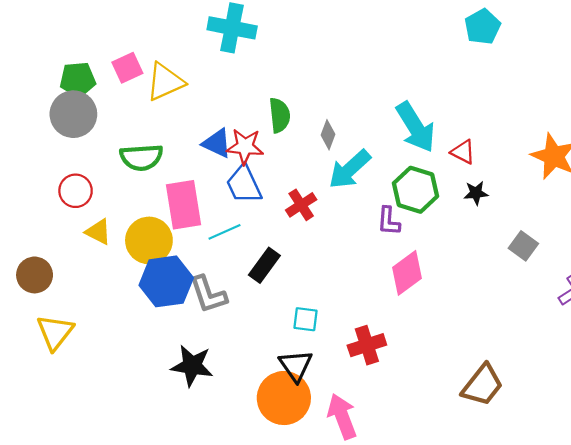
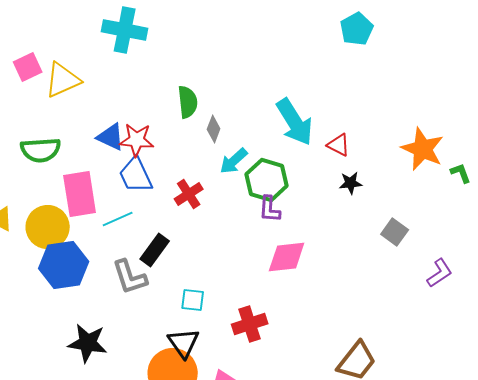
green semicircle: (280, 115) -> (188, 102), moved
cyan arrow: (350, 169) -> (234, 161), size x0.7
green hexagon: (416, 190) -> (267, 180), moved
pink diamond: (407, 273) -> (287, 257), turned 30
gray L-shape: (208, 294) -> (130, 277), moved

